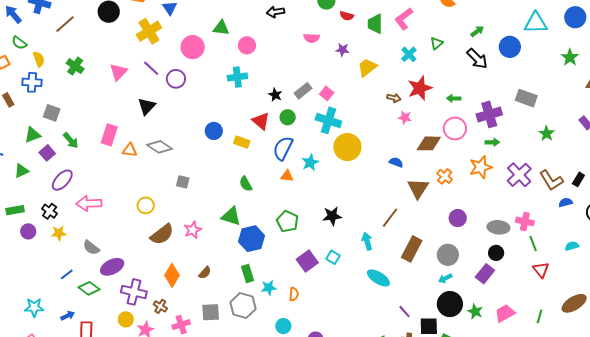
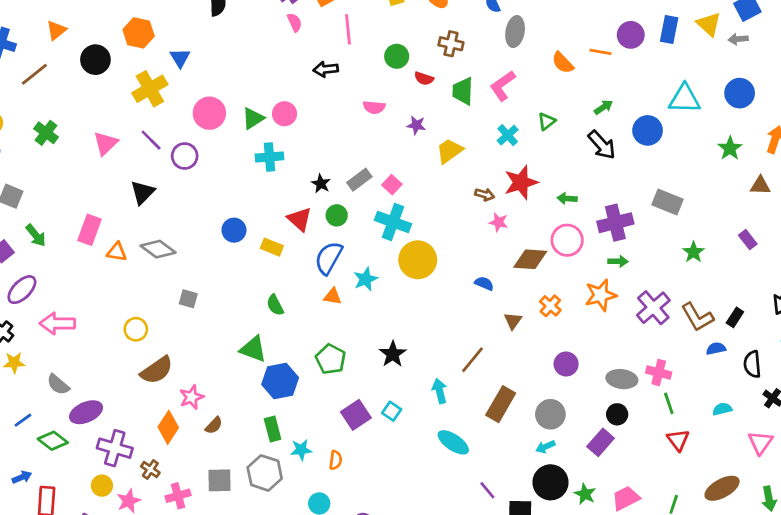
green triangle: (221, 28) -> (253, 118), moved, turned -42
brown triangle: (418, 188) -> (513, 321), size x0.6
black star: (332, 216) -> (393, 354), turned -30
pink star: (193, 230) -> (191, 397), moved

